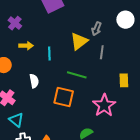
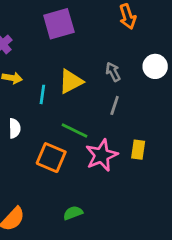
gray arrow: (96, 29) -> (113, 72), turned 120
yellow triangle: (79, 41) -> (71, 81), moved
pink star: (104, 105) -> (102, 155), moved

